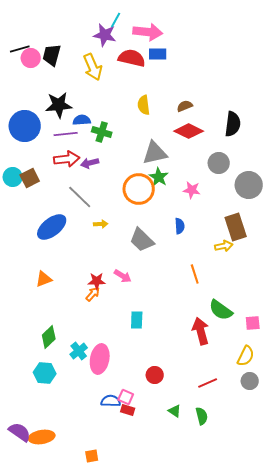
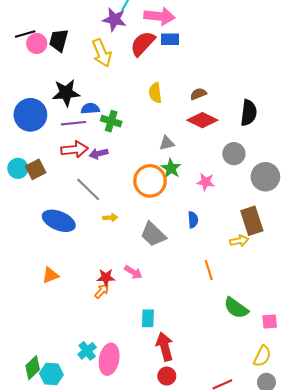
red semicircle: (132, 58) -> (143, 44), turned -60
gray triangle: (155, 153) -> (167, 143), size x0.6
blue ellipse: (52, 227) -> (59, 221), turned 60
red arrow: (201, 331) -> (165, 347), moved
green diamond: (49, 337) -> (33, 368), moved

